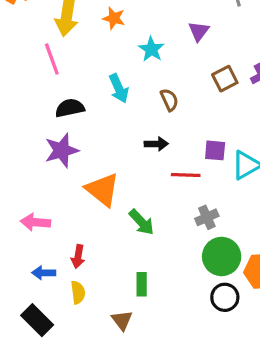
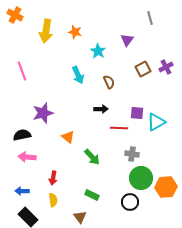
pink line: (52, 59) -> (22, 71), moved
black semicircle: (70, 108) -> (22, 135), moved
orange triangle: (102, 190) -> (68, 137), size x0.6
gray cross: (207, 217) -> (132, 154), turned 32
blue arrow: (44, 273) -> (22, 191), moved
green rectangle: (142, 284) -> (92, 195), turned -64
black circle: (225, 297) -> (130, 202), moved

